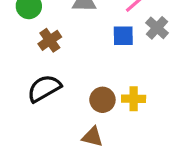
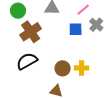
brown cross: (50, 40) -> (31, 32), size x1.5

